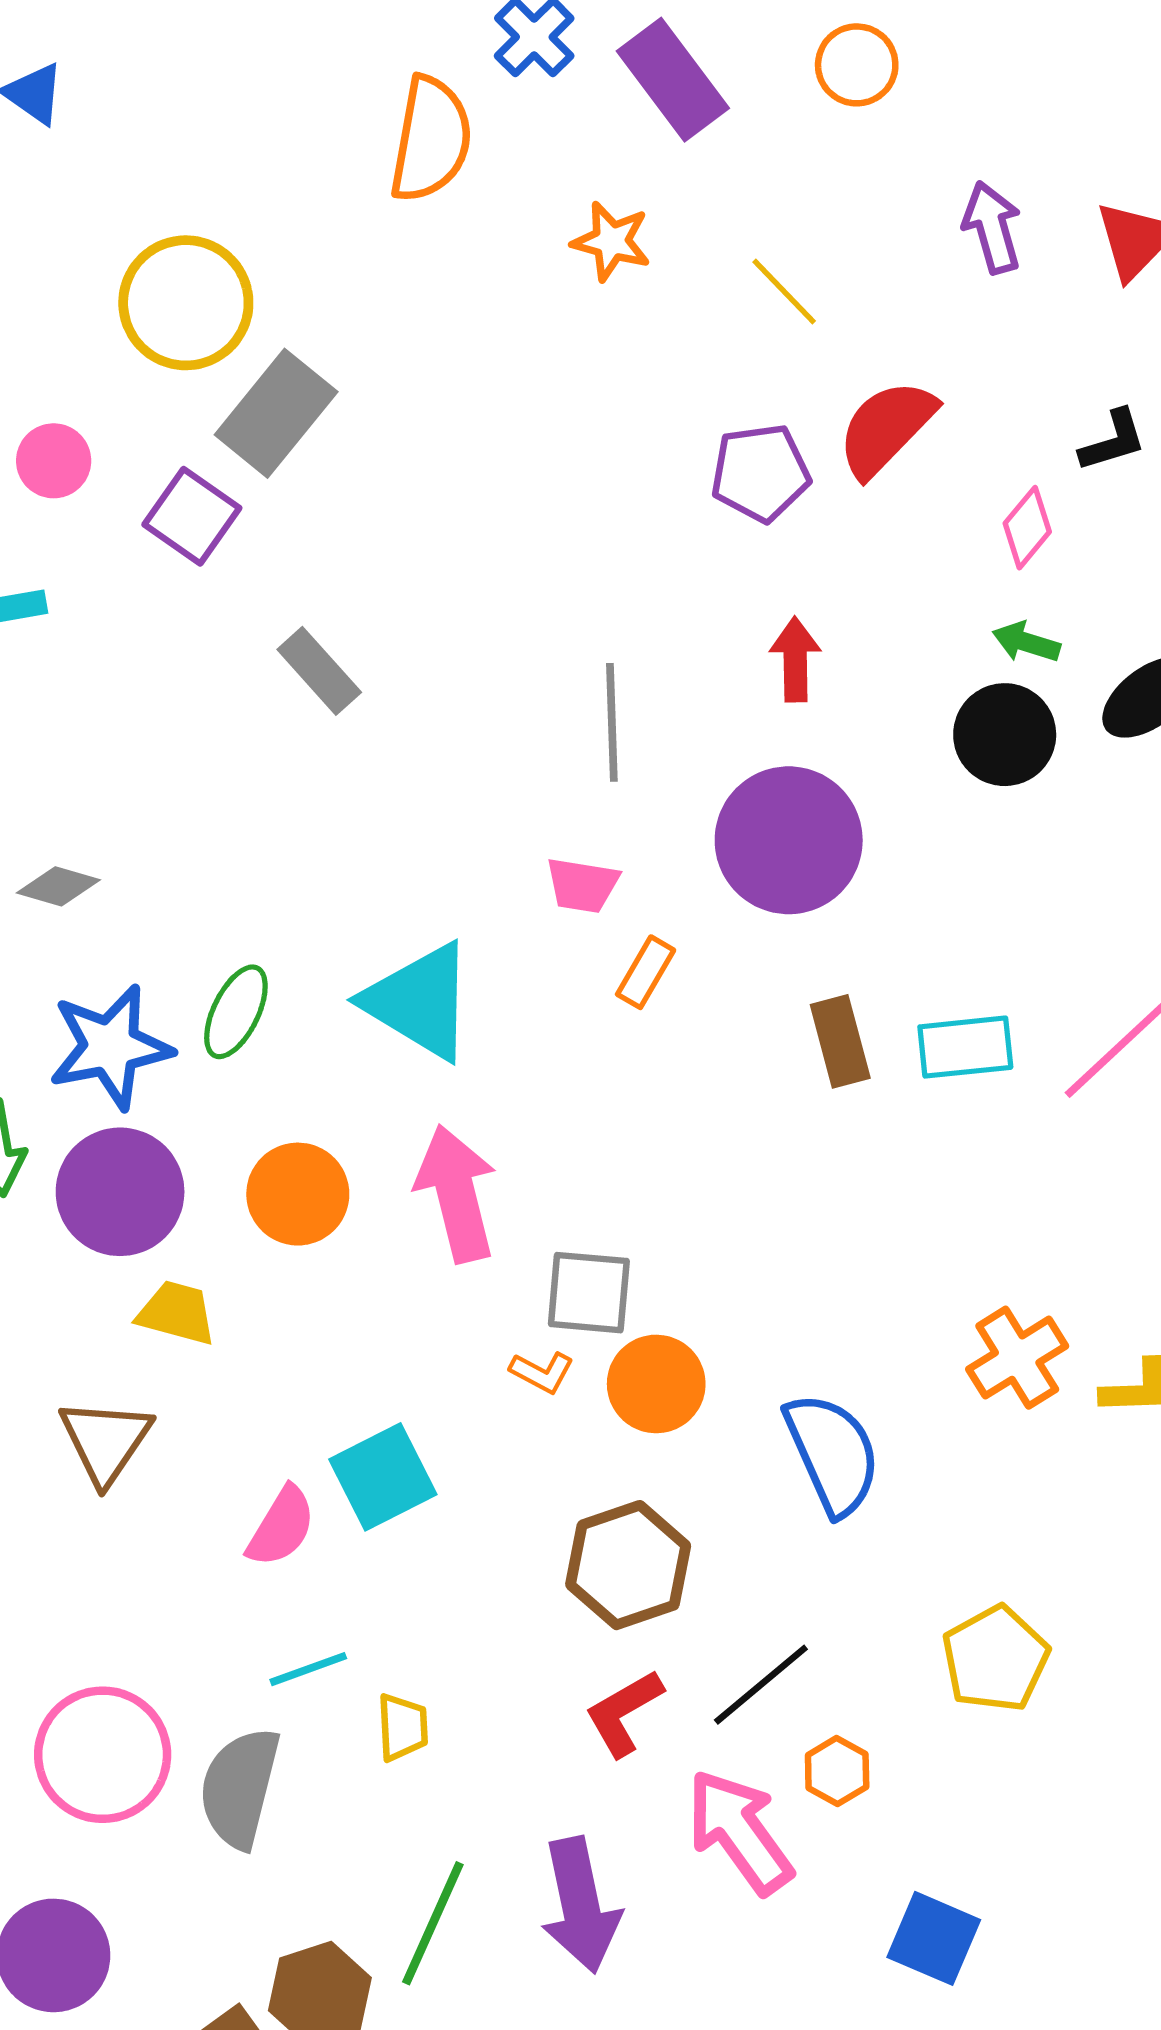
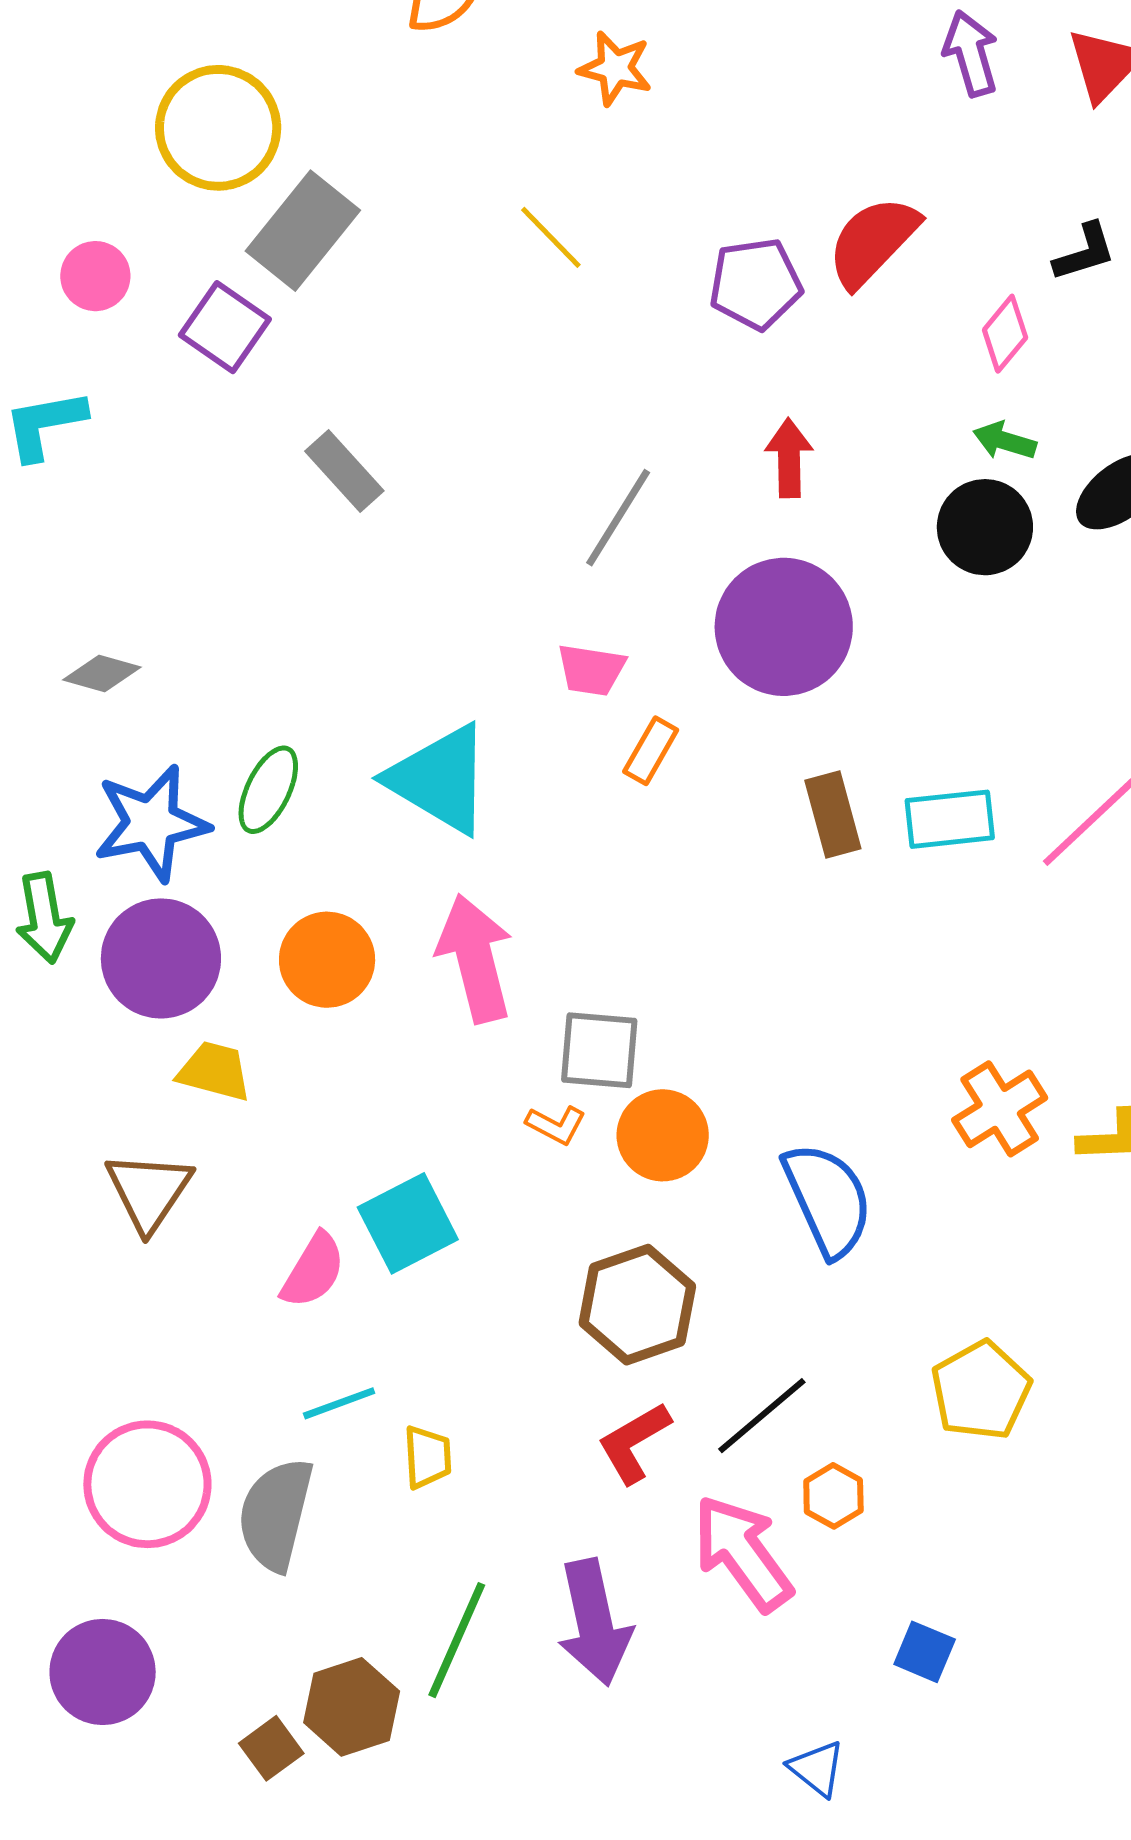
yellow line: (784, 292) -> (551, 237), moved
gray line: (612, 722) -> (618, 518), turned 34
blue square: (934, 1938) -> (925, 1652), size x0.7

